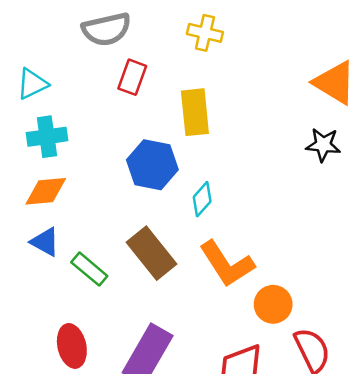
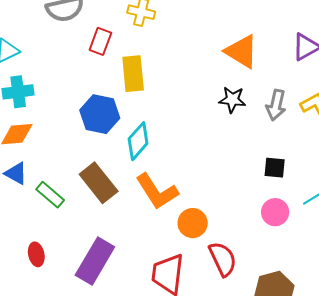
red rectangle: (132, 77) -> (100, 41), moved
cyan diamond: (202, 199) -> (138, 141), size x1.4
red ellipse: (72, 346) -> (36, 254), size x0.7

